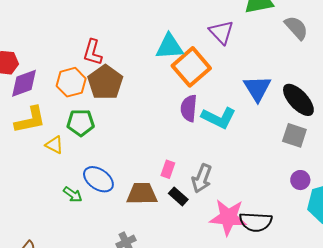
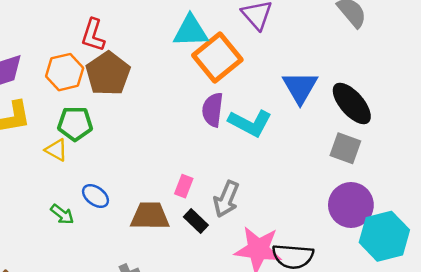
yellow triangle: (54, 145) -> (56, 150), moved
blue ellipse: (98, 179) -> (95, 196), size x0.7
purple circle: (300, 180) -> (351, 205), size x1.8

